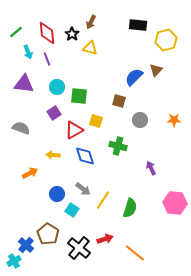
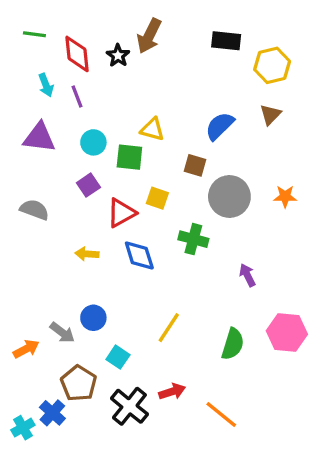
brown arrow: (91, 22) -> (149, 36), size x1.5
green line: (16, 32) -> (34, 34), moved, turned 48
yellow triangle: (90, 48) -> (152, 129), moved
brown triangle: (156, 70) -> (270, 115), moved
gray circle: (140, 120) -> (229, 196), size x1.6
orange arrow: (30, 173) -> (26, 349), moved
gray arrow: (83, 189) -> (62, 333), moved
green semicircle: (130, 208) -> (233, 344), moved
cyan square: (72, 210) -> (118, 357), moved
blue cross: (26, 245) -> (52, 413), moved

